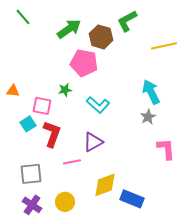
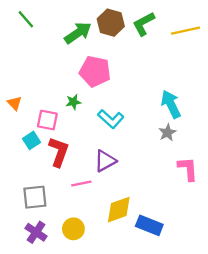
brown hexagon: (101, 37) -> (111, 23), moved
yellow line: (164, 46) -> (186, 31), moved
orange triangle: (13, 91) -> (15, 103), turned 40

